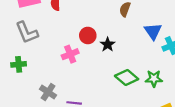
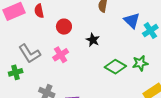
gray L-shape: (27, 32) -> (29, 54), moved
red circle: (88, 35) -> (64, 27), moved

